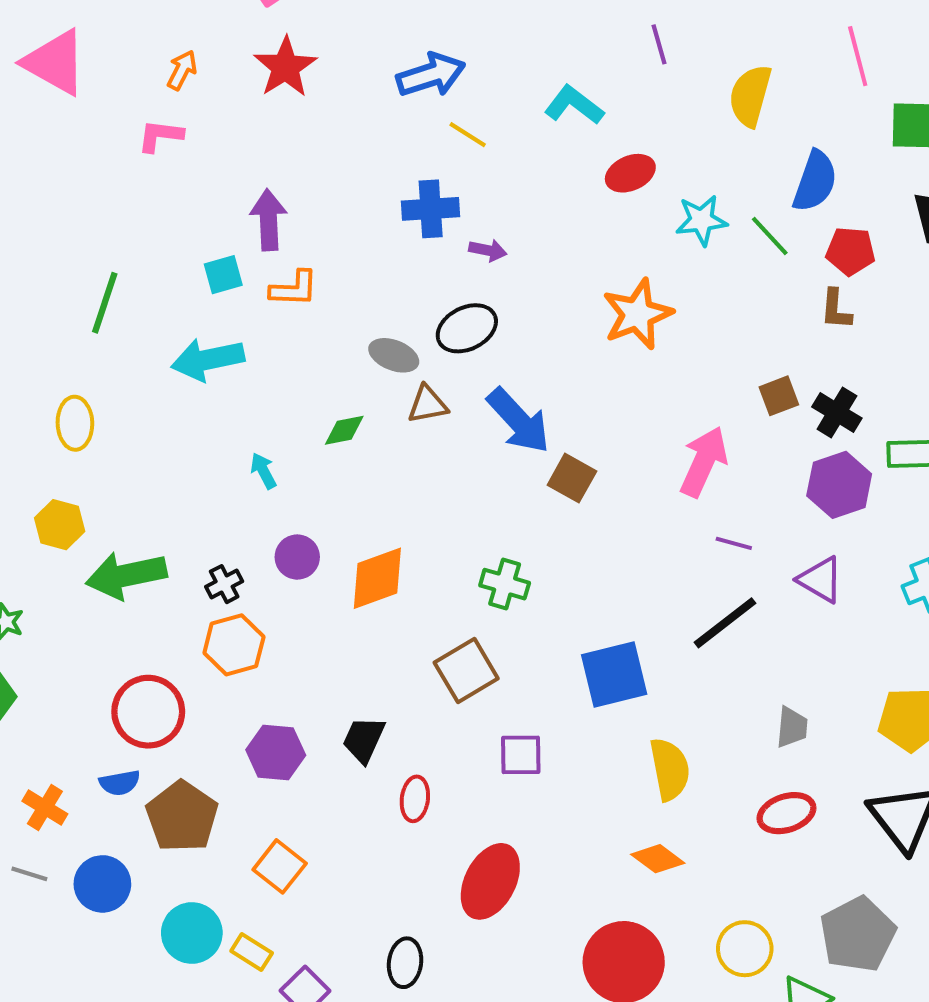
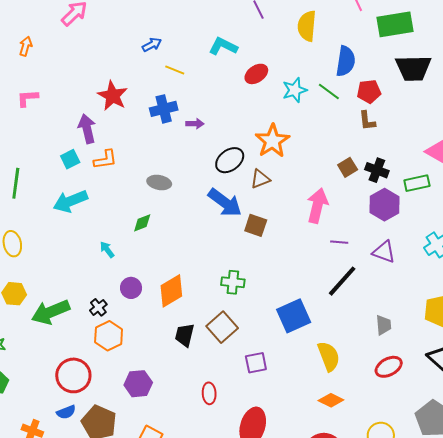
red star: (285, 67) -> (113, 96), moved
orange arrow: (182, 70) -> (26, 46), moved
blue arrow: (431, 75) -> (152, 45), size x0.6
black ellipse: (467, 328) -> (230, 160), moved
brown triangle: (427, 404) -> (260, 179), moved
black trapezoid: (364, 740) -> (185, 335), moved

